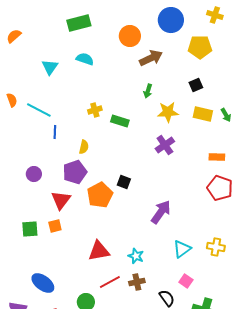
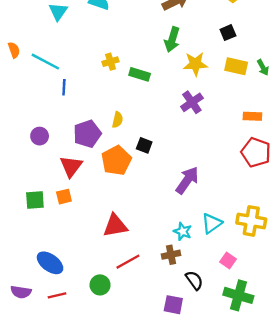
green arrow: (148, 91) -> (172, 40), size x1.5
yellow semicircle: (84, 147) -> (117, 120), moved
yellow cross: (216, 247) -> (251, 221), size x1.4
cyan star: (136, 256) -> (183, 231), moved
pink square: (186, 281) -> (228, 261), moved
brown cross: (137, 282) -> (171, 255), moved

